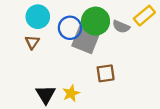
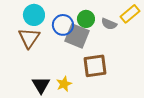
green circle: (96, 21) -> (86, 19), size x0.7
brown triangle: (32, 42) -> (29, 38), size x1.6
brown square: (106, 73) -> (95, 66), size x1.4

